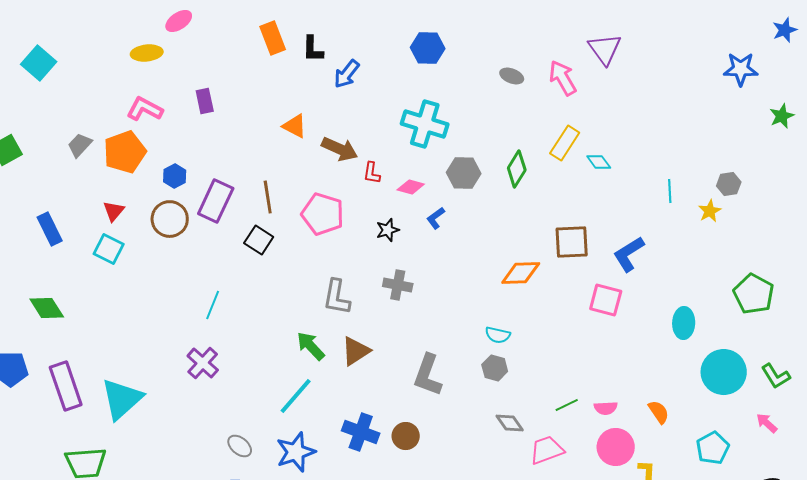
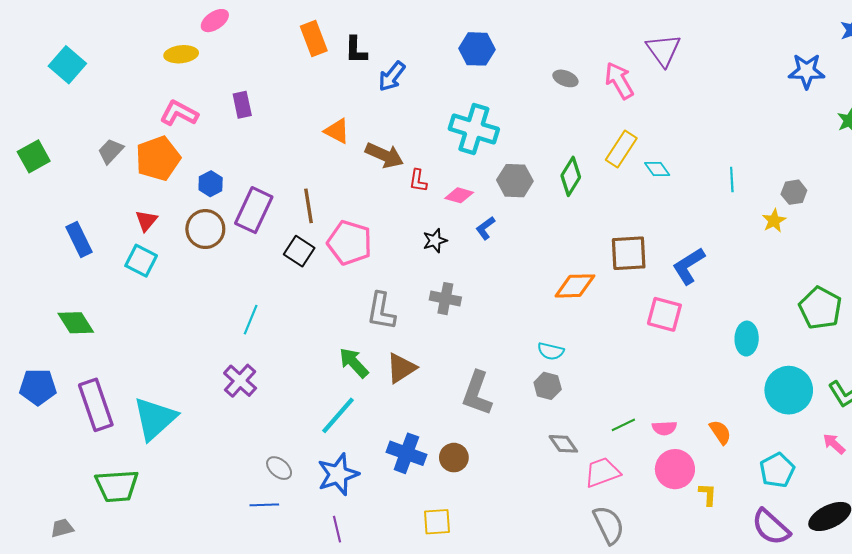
cyan line: (670, 191) -> (732, 180), moved
pink pentagon: (323, 214) -> (350, 243), moved

